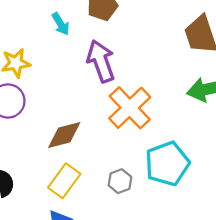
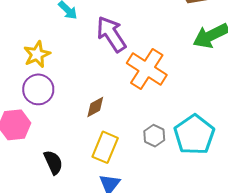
brown diamond: (64, 135) -> (95, 107), size x0.7
cyan pentagon: (167, 164) -> (194, 135), moved

